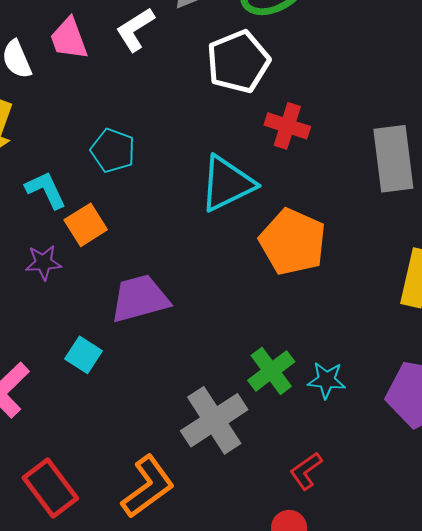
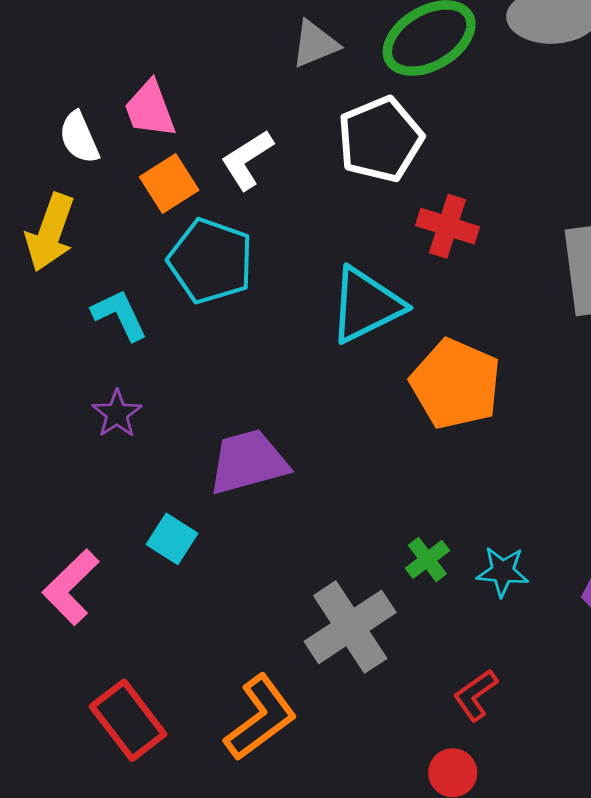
white L-shape: (135, 29) -> (247, 160), moved
cyan pentagon: (113, 151) -> (211, 261), size x1.4
orange square: (86, 225) -> (169, 183), moved
purple star: (43, 263) -> (117, 414), turned -30
green cross: (271, 371) -> (427, 559), size x0.7

